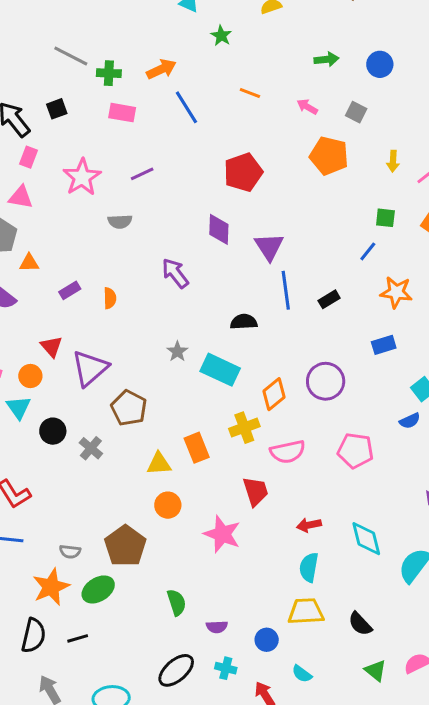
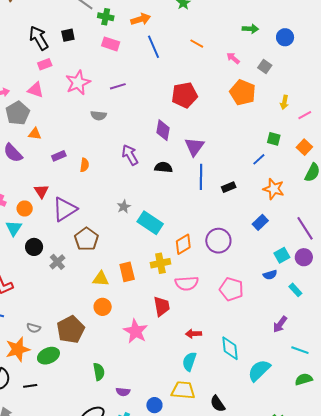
pink rectangle: (29, 157) -> (45, 64), turned 40
black semicircle: (244, 322) -> (163, 167), moved
blue rectangle: (384, 345) -> (260, 222), turned -35

